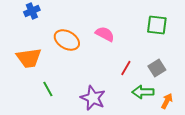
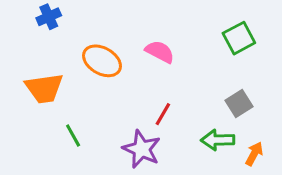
green square: (157, 25) -> (239, 38), turned -35
red line: (126, 68) -> (163, 114), moved

